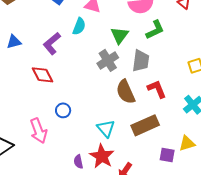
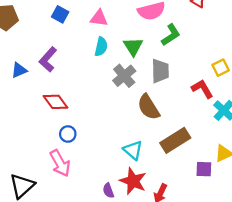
cyan semicircle: (79, 26) -> (101, 47), moved
purple L-shape: (52, 43) -> (48, 59), moved
red L-shape: (157, 89) -> (202, 89), moved
blue circle: (63, 110) -> (68, 134), moved

